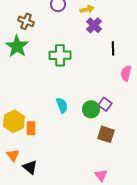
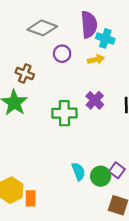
purple cross: (94, 25) -> (95, 100), moved
cyan semicircle: (62, 105) -> (78, 171), moved

